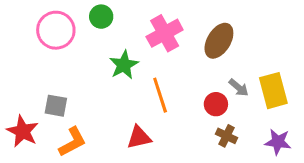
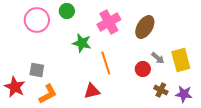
green star: (124, 65) -> (82, 43), turned -30
brown cross: (227, 136) -> (161, 90), moved

